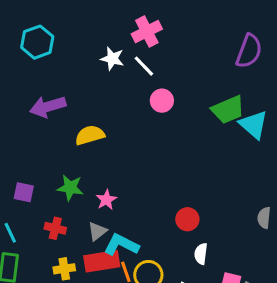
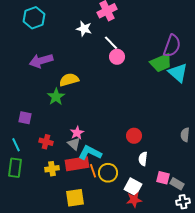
purple semicircle: (249, 51) -> (172, 46), moved
white line: (144, 66) -> (111, 43), moved
green star: (70, 188) -> (56, 97), moved, turned 30
pink star: (106, 200) -> (77, 133), moved
gray triangle: (97, 231) -> (74, 144), turned -40

